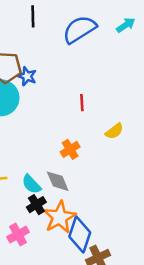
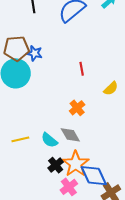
black cross: (36, 205) -> (56, 165), moved
blue diamond: (80, 234) -> (94, 176), turned -36
pink cross: (18, 235) -> (69, 187), moved

